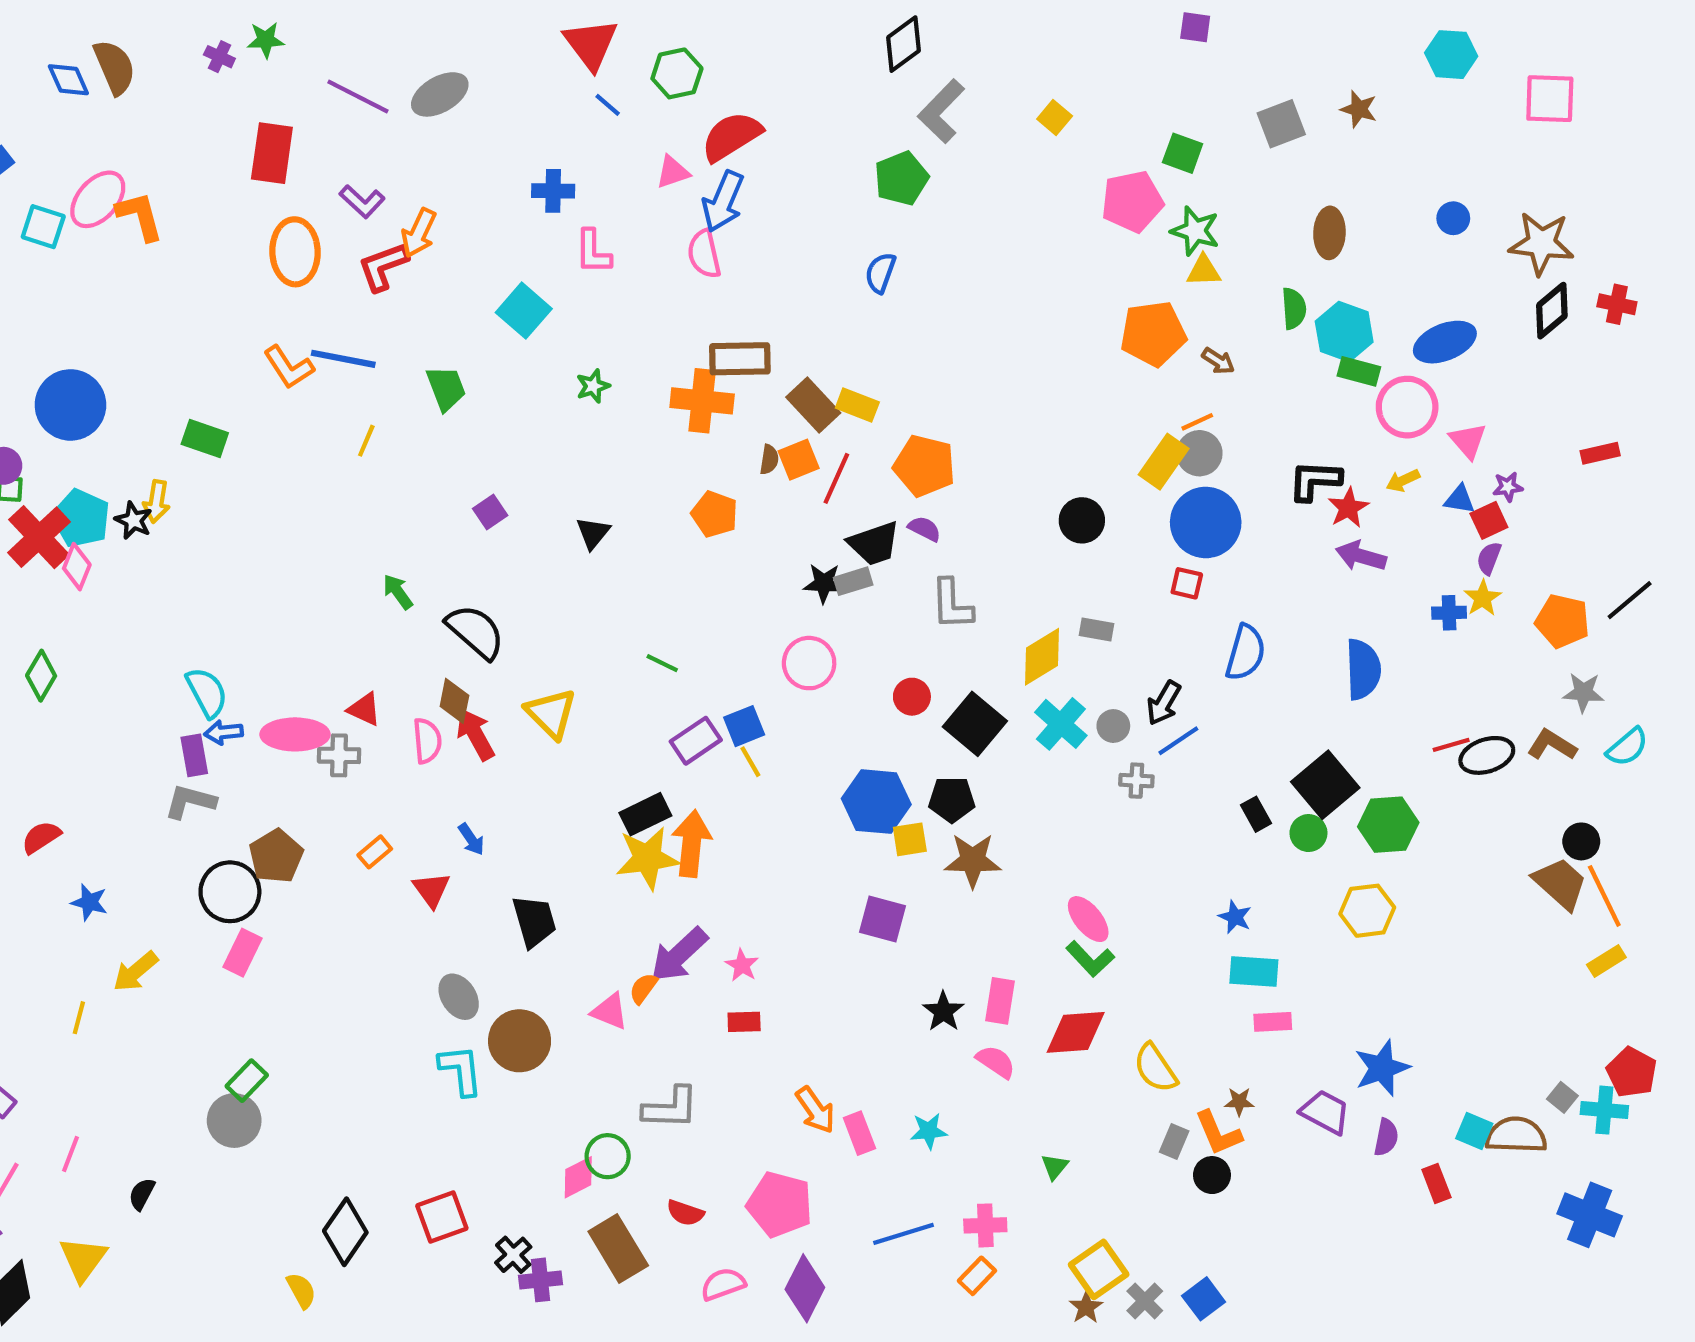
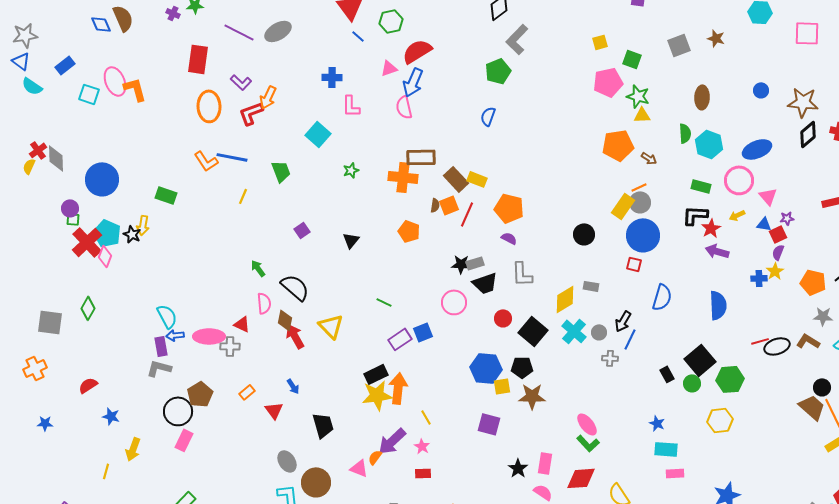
yellow square: (1055, 118) -> (600, 42), moved, turned 35
pink ellipse: (98, 199) -> (115, 81), turned -64
green rectangle: (1359, 371) -> (701, 186), moved
black trapezoid: (874, 543) -> (485, 283), moved
pink semicircle: (427, 741) -> (264, 303), moved
blue line: (1178, 741) -> (630, 339), turned -30
yellow line: (750, 762) -> (426, 417), moved
yellow arrow: (136, 972) -> (133, 449), turned -30

